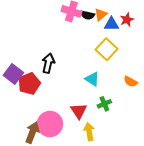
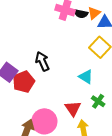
black arrow: (48, 63) -> (42, 61), turned -36
green cross: (104, 104) -> (98, 101), turned -32

